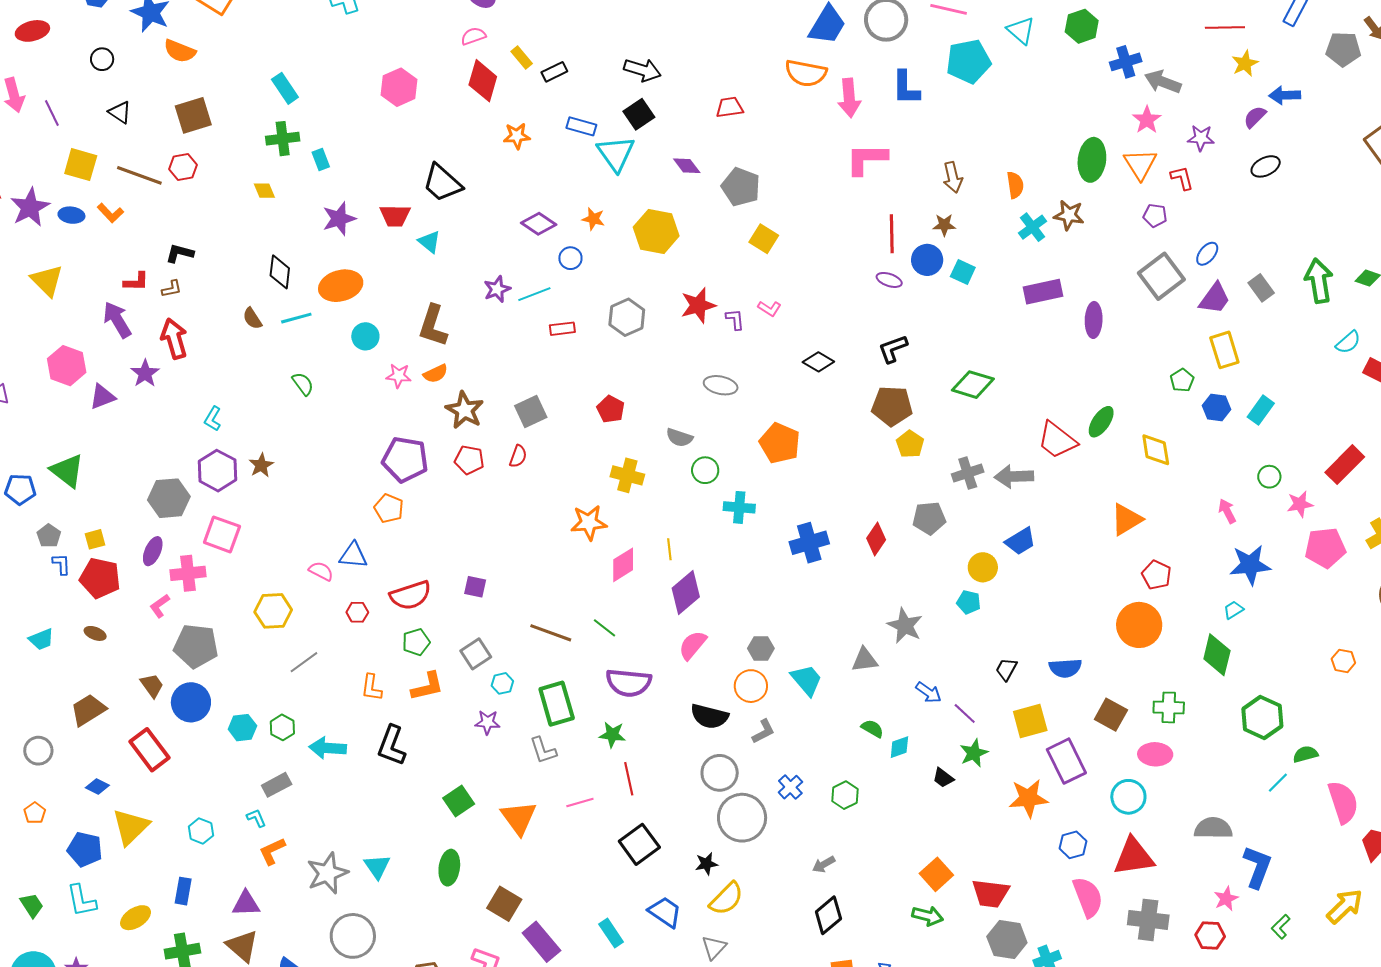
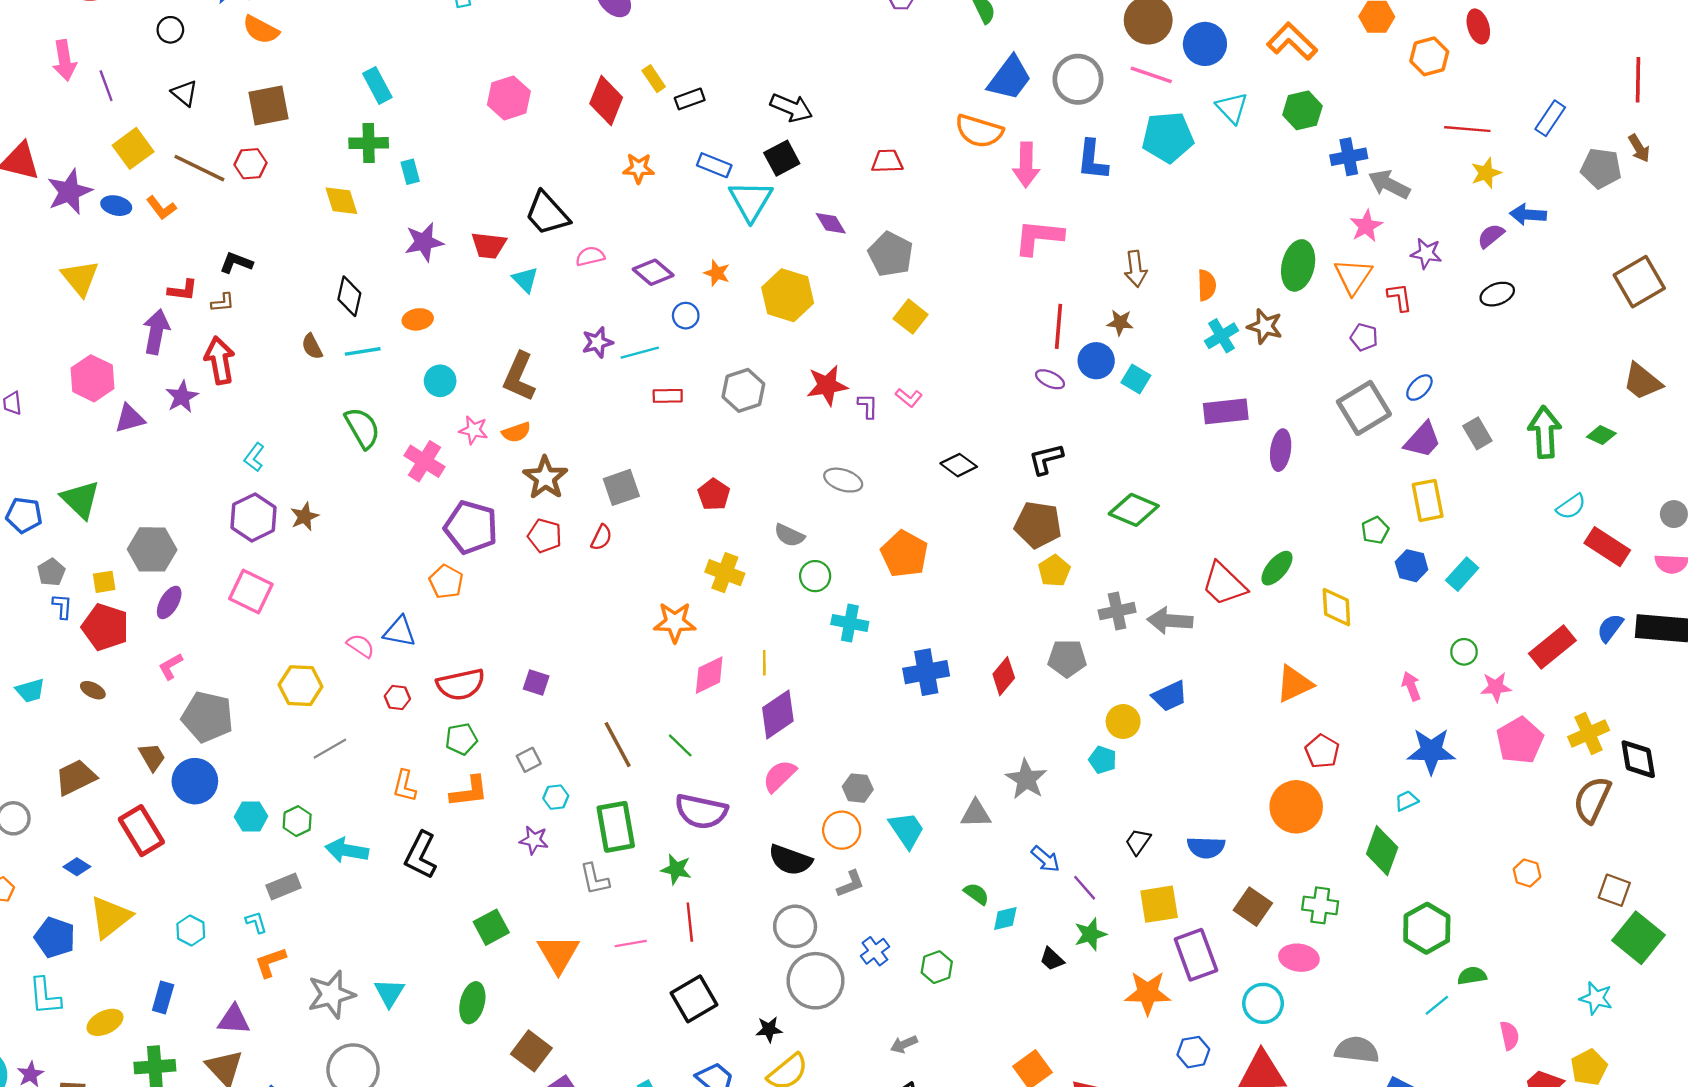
pink semicircle: (473, 36) -> (590, 256), moved
yellow square: (81, 165) -> (133, 148), turned 32
yellow diamond: (264, 191) -> (341, 201), size x1.4
orange ellipse: (341, 286) -> (418, 319), size x0.6
purple arrow: (117, 320) -> (156, 332), turned 36
green semicircle: (303, 384) -> (362, 428), size x1.5
gray hexagon: (169, 498) -> (152, 549), moved
pink pentagon: (1325, 548) -> (1520, 740), turned -30
pink cross: (188, 573) -> (424, 461), moved, turned 32
brown line: (551, 633) -> (618, 745), turned 36
gray square: (476, 654) -> (529, 760), size x0.7
pink semicircle: (1343, 802) -> (1509, 1036), size x0.6

